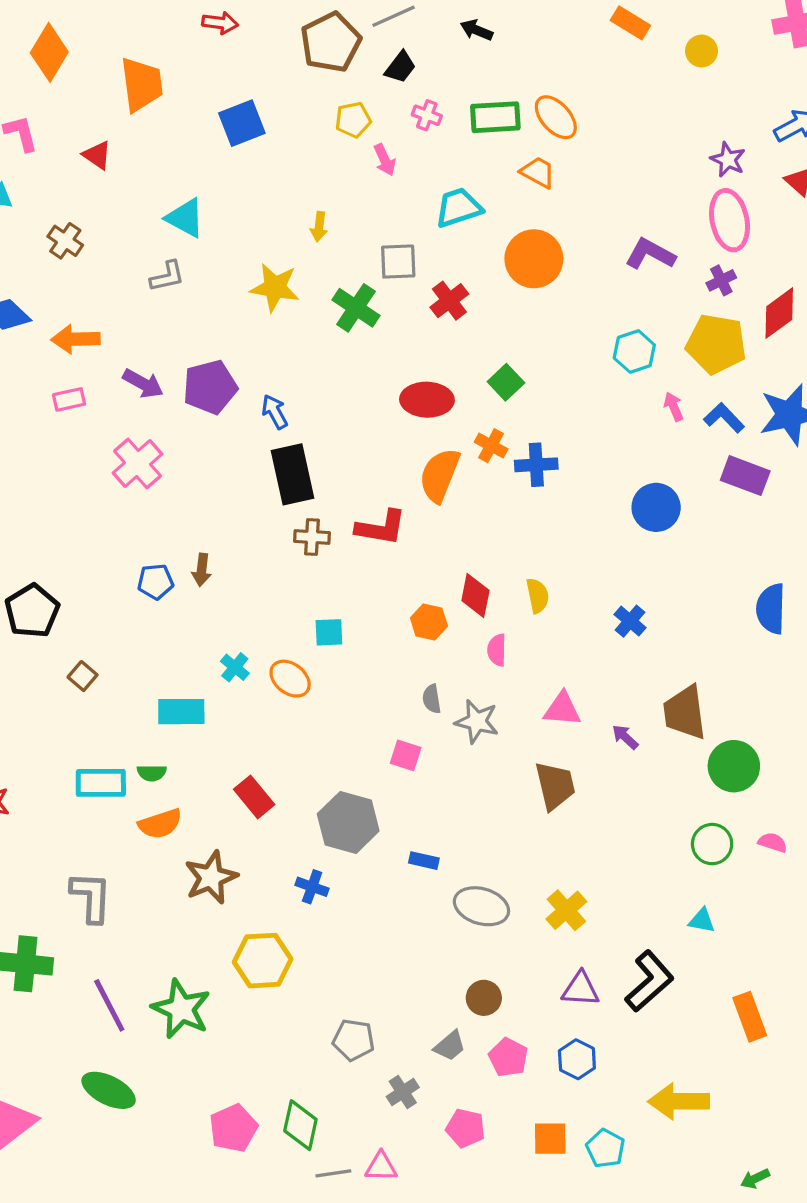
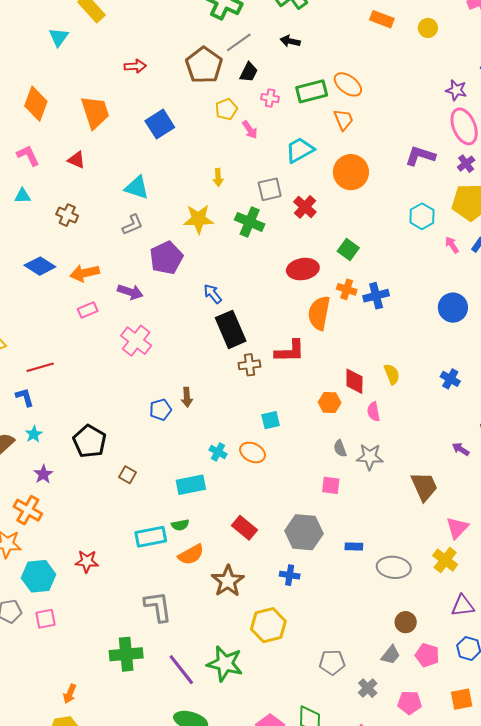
orange trapezoid: (538, 172) -> (343, 120), turned 50
purple pentagon: (210, 387) -> (166, 258), moved
pink triangle: (562, 709) -> (457, 528), moved, turned -40

